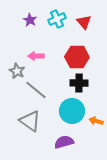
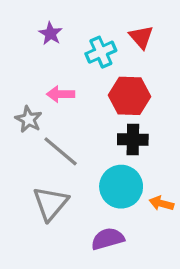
cyan cross: (57, 19) -> (101, 52), moved
gray triangle: (30, 121) -> (50, 203), turned 35

